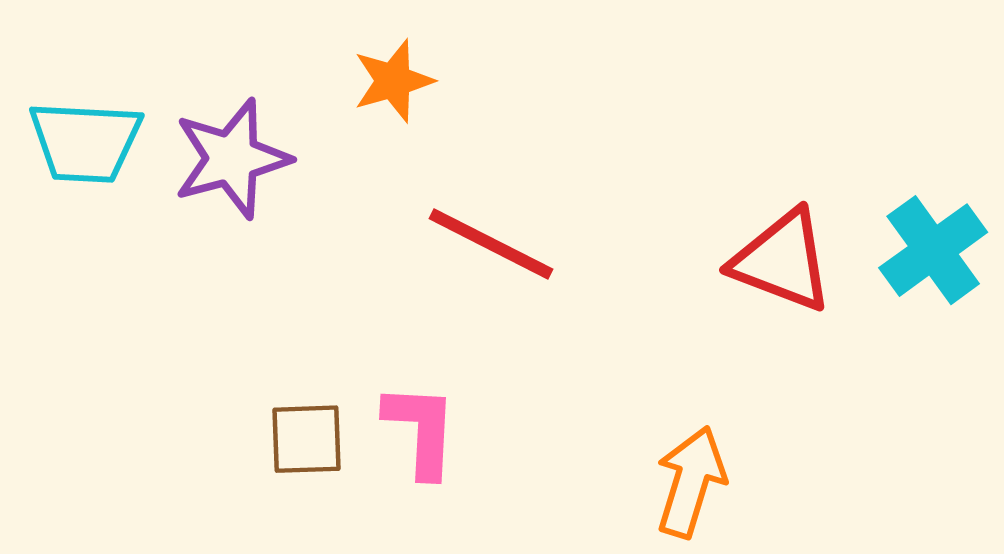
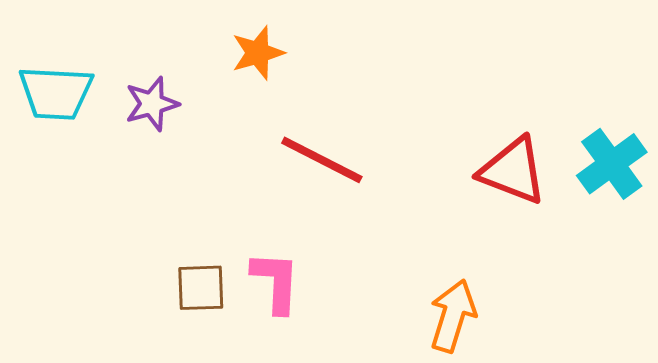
purple star: (232, 159) -> (152, 104), size x0.7

